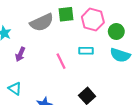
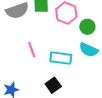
cyan rectangle: (86, 51) -> (61, 58), moved, size x1.5

